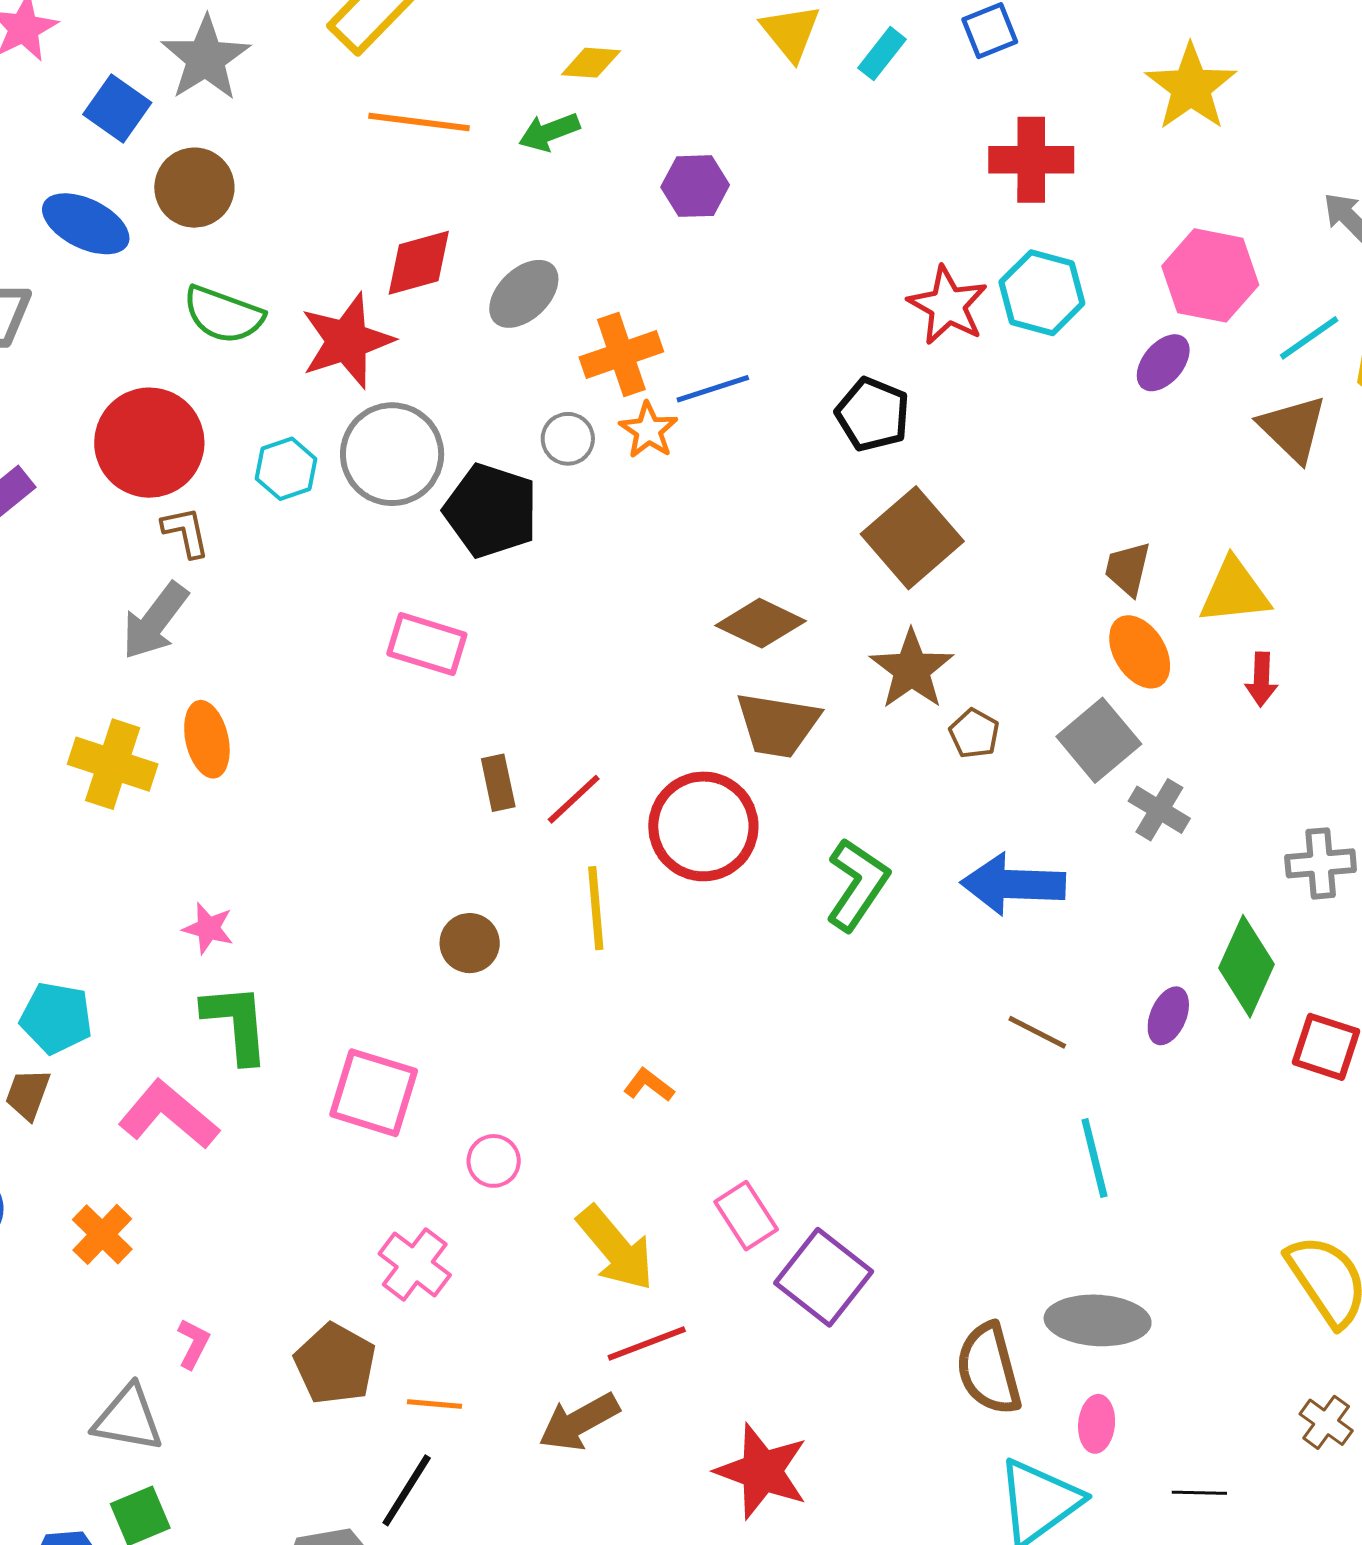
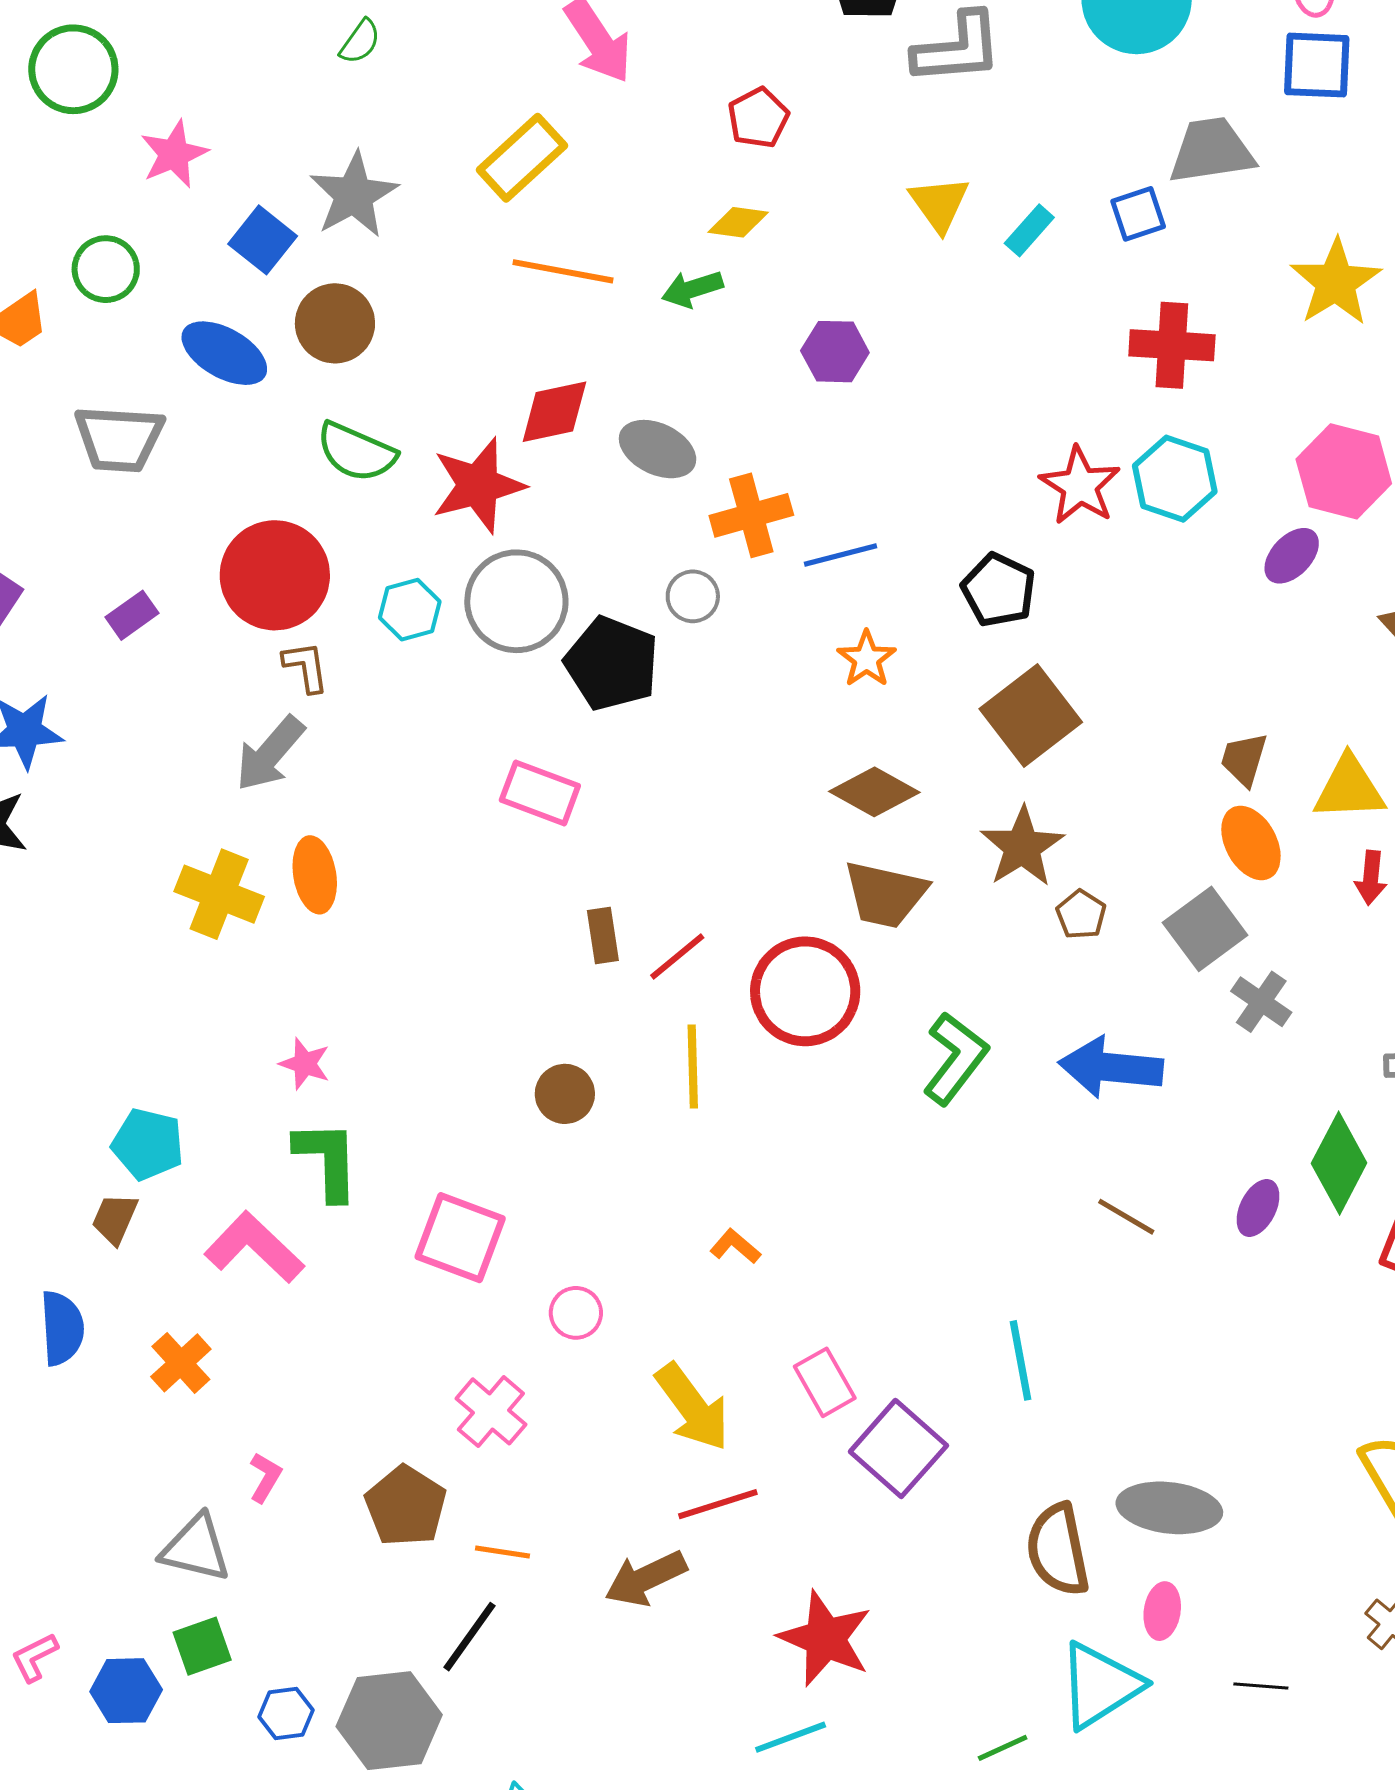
gray ellipse: (524, 294) -> (658, 449), turned 66
orange star: (648, 430) -> (867, 659), moved
cyan line: (1094, 1158) -> (1021, 1360), moved

